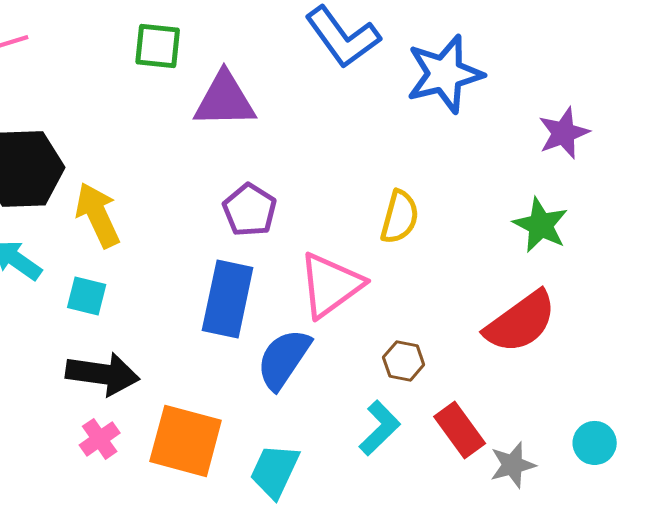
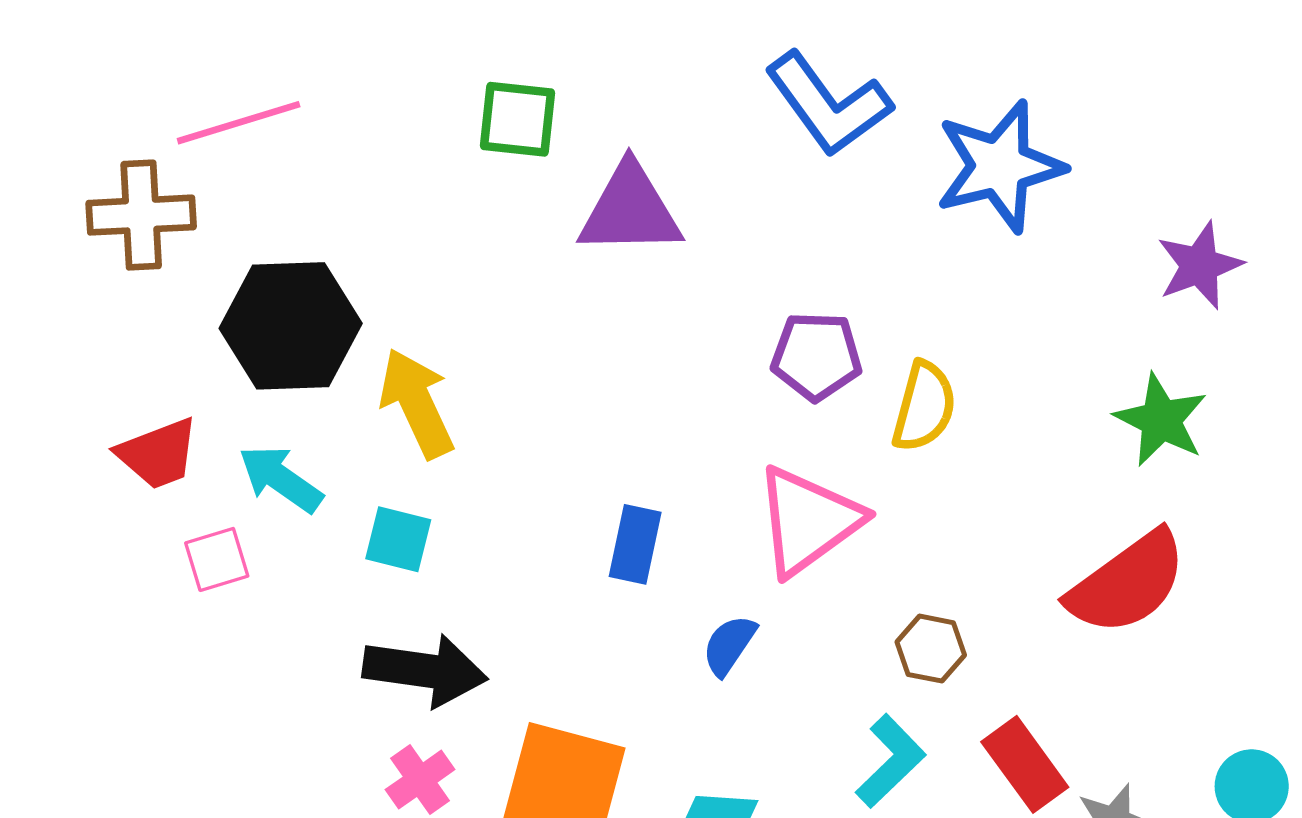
purple pentagon: (250, 210) -> (817, 356), moved, turned -30
blue rectangle: (228, 299) -> (635, 544), size x0.6
blue semicircle: (284, 359) -> (729, 645), size x0.6

